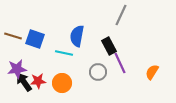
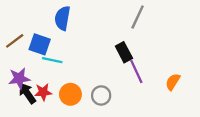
brown line: (13, 36) -> (15, 41), turned -54
blue semicircle: (77, 36) -> (62, 18), moved
cyan line: (64, 53) -> (52, 60), moved
gray circle: (98, 72) -> (101, 95), moved

